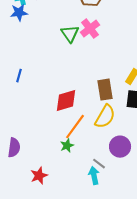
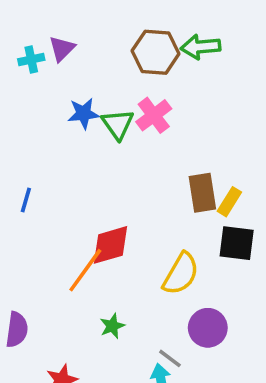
blue star: (19, 13) -> (83, 113), moved
brown rectangle: (105, 90) -> (202, 193), moved
orange line: (75, 127) -> (85, 270), moved

